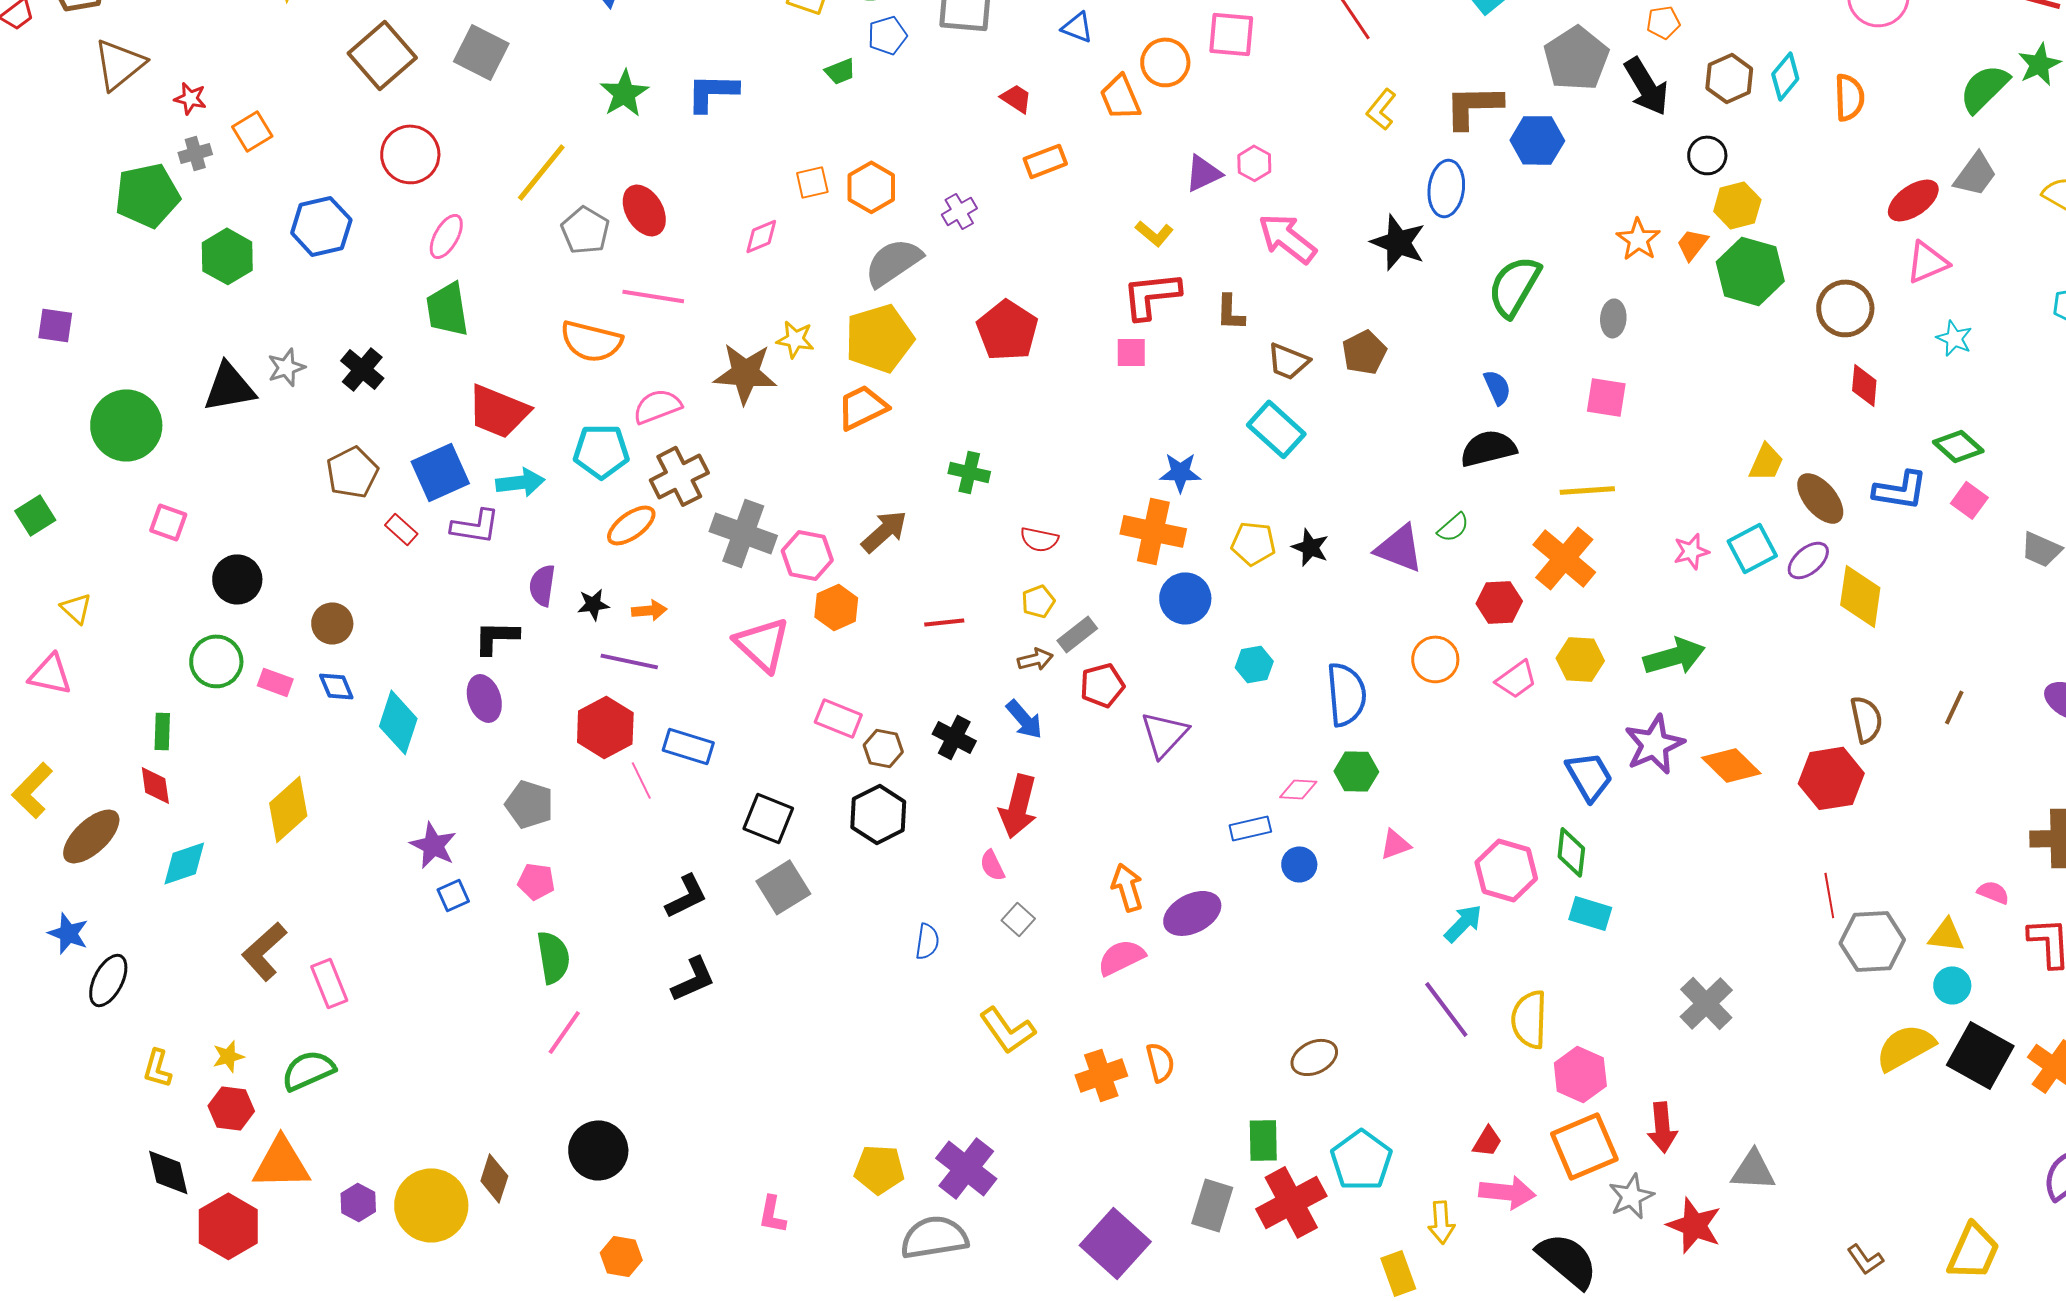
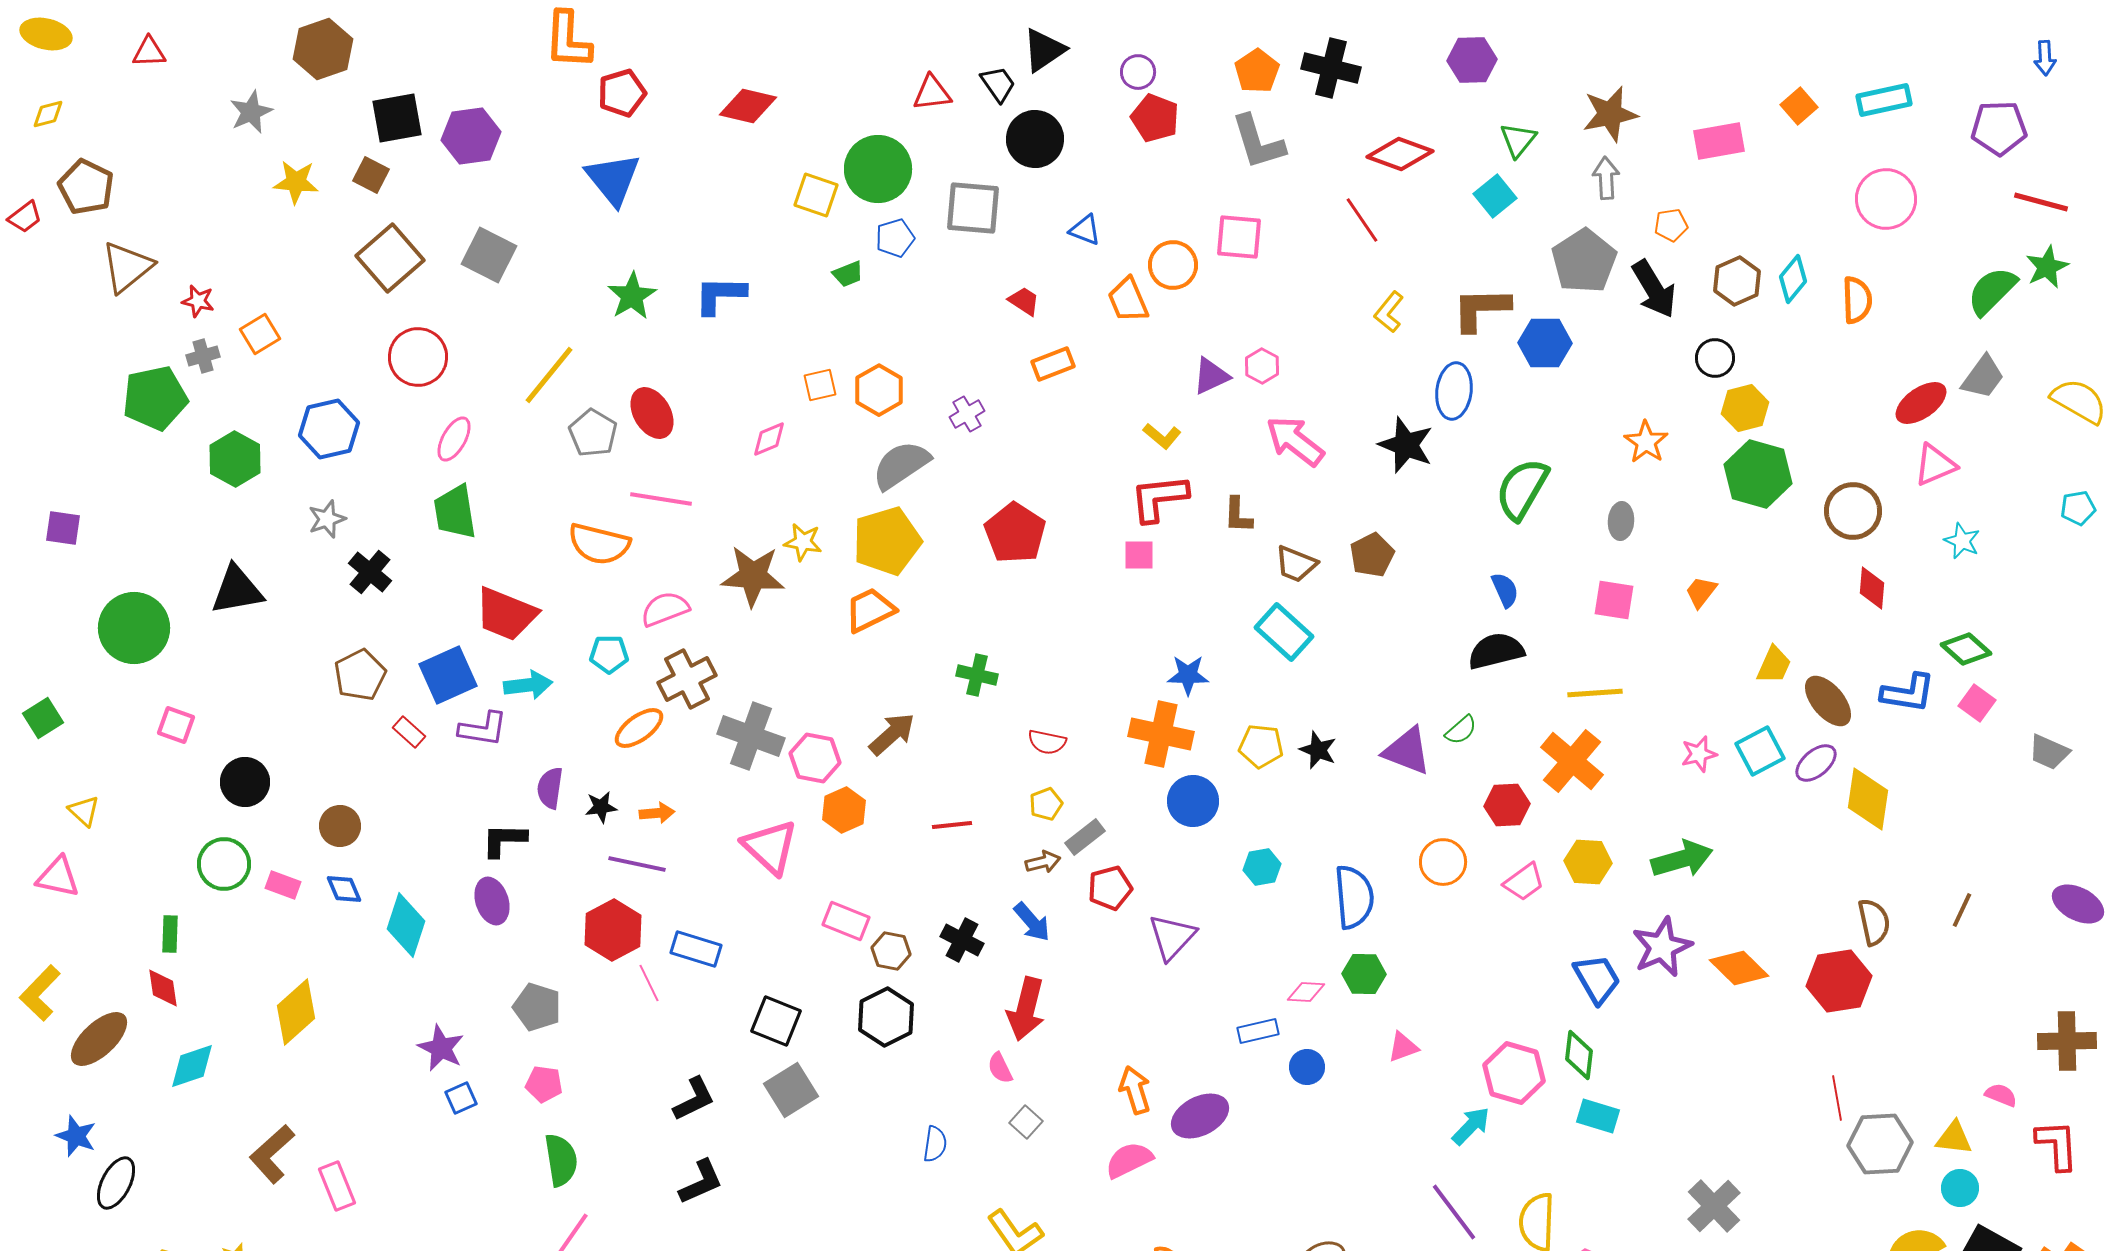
orange trapezoid: (1692, 244) -> (1701, 592), moved
gray star: (286, 367) -> (327, 519), moved
cyan pentagon: (601, 451) -> (609, 654), size x0.7

